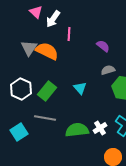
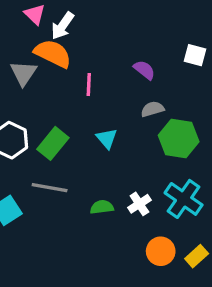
pink line: (69, 34) -> (89, 85), moved
orange semicircle: (47, 51) -> (53, 54), moved
green semicircle: (77, 130) -> (102, 207), size x0.6

